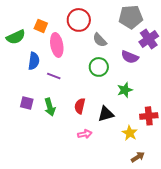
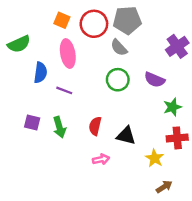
gray pentagon: (131, 17) -> (127, 20), moved
orange square: (41, 26) -> (62, 20), moved
purple semicircle: (130, 57) -> (155, 80), moved
green star: (125, 90) -> (172, 107), moved
black triangle: (106, 114) -> (126, 136), turned 30

